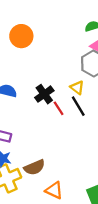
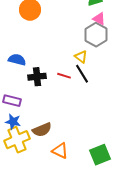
black cross: (44, 94) -> (37, 77), moved, turned 30
red line: (59, 108) -> (64, 76), turned -40

